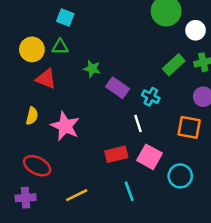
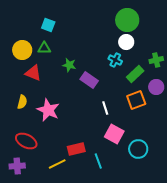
white circle: (196, 30) -> (126, 42), moved
green rectangle: (174, 65) -> (135, 74), moved
cyan cross: (151, 97) -> (115, 60), moved
orange square: (189, 127) -> (136, 100), moved, turned -30
red rectangle: (116, 154) -> (76, 149), moved

